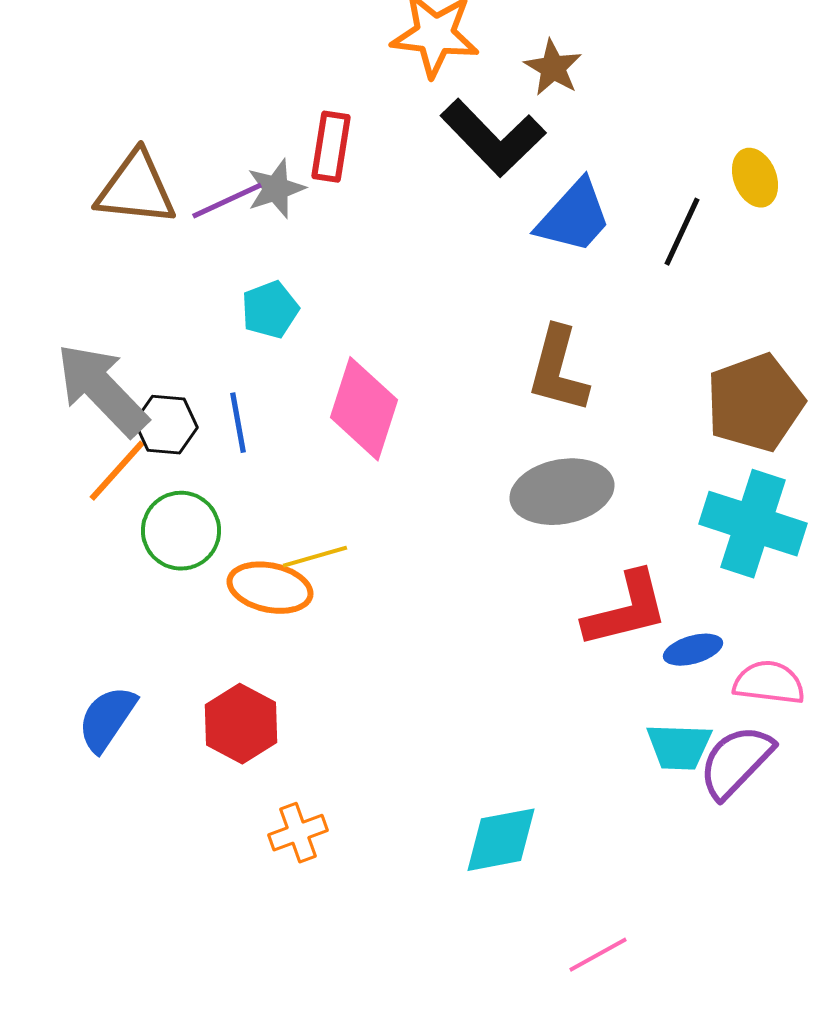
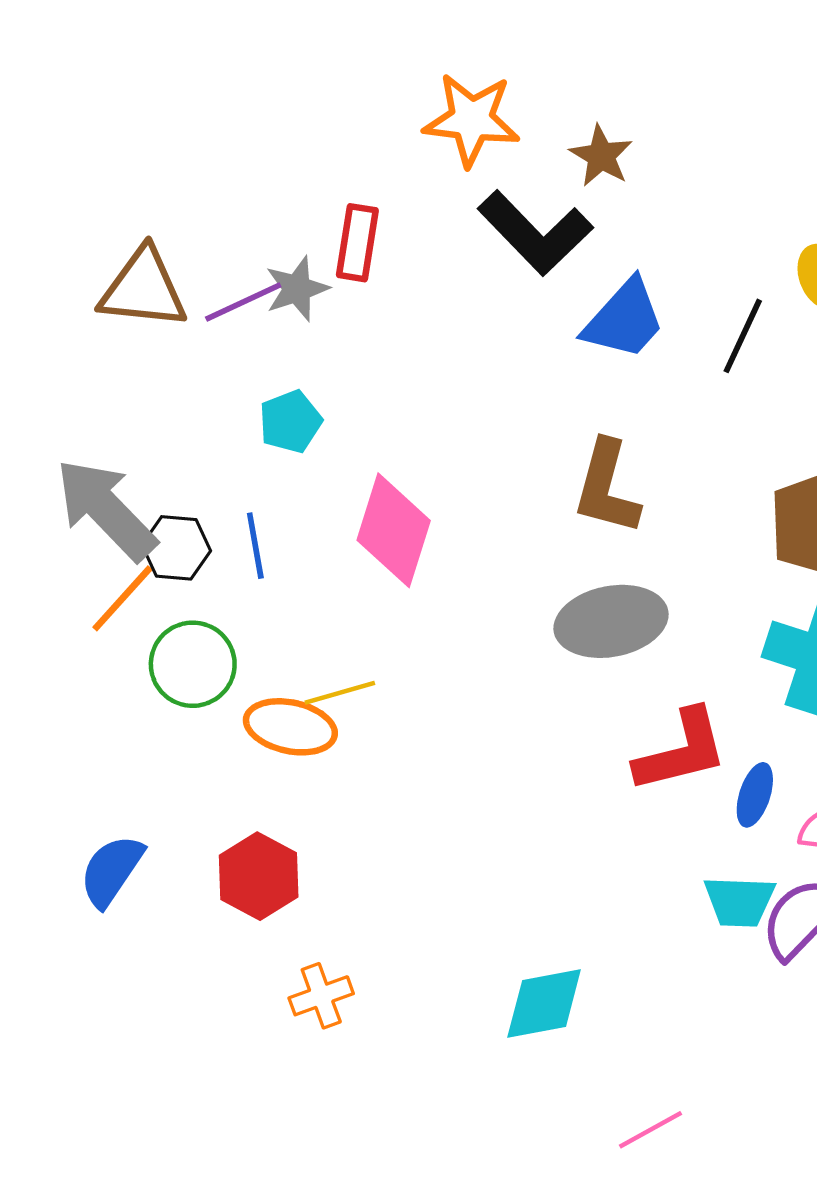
blue ellipse: (693, 650) -> (755, 795), turned -56

